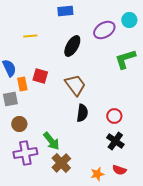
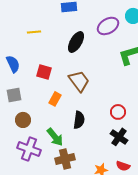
orange rectangle: (22, 84) -> (55, 99), moved, turned 40
black semicircle: (82, 113) -> (79, 120), moved
purple cross: (25, 153) -> (29, 149), turned 30
brown cross: (61, 163) -> (65, 159), turned 30

